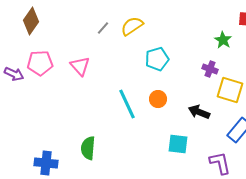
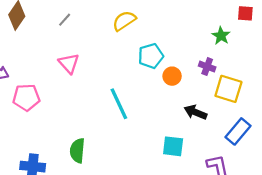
gray line: (103, 28) -> (65, 20), moved
pink pentagon: (40, 63) -> (26, 97), moved
orange circle: (158, 99) -> (172, 76), moved

